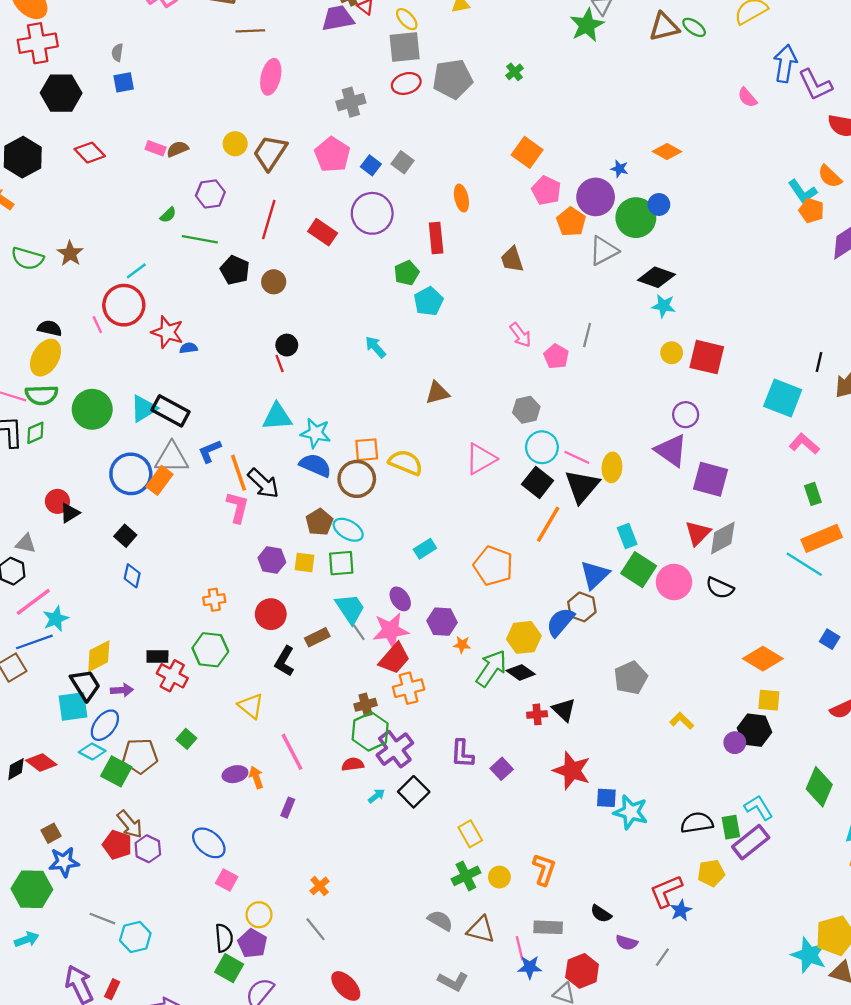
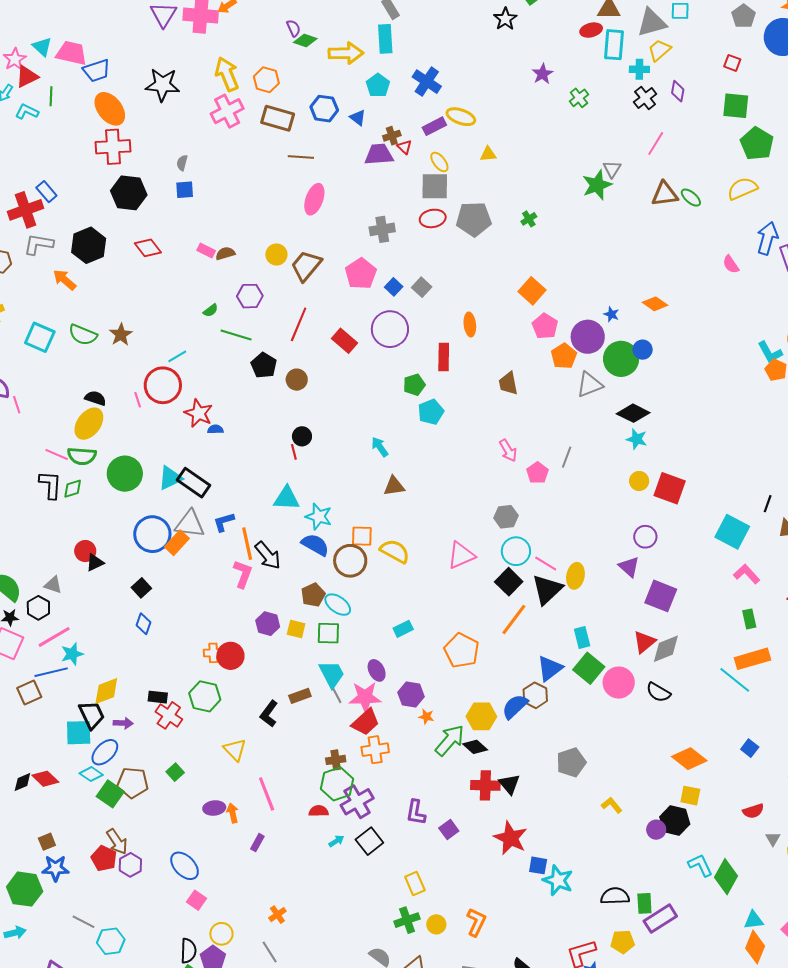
brown triangle: (437, 393) -> (394, 486), moved
purple triangle: (671, 450) -> (629, 567), size x0.7
red circle: (271, 614) -> (230, 656), moved
red cross: (537, 714) -> (485, 785), size x1.6
cyan L-shape: (759, 808) -> (700, 865), moved

